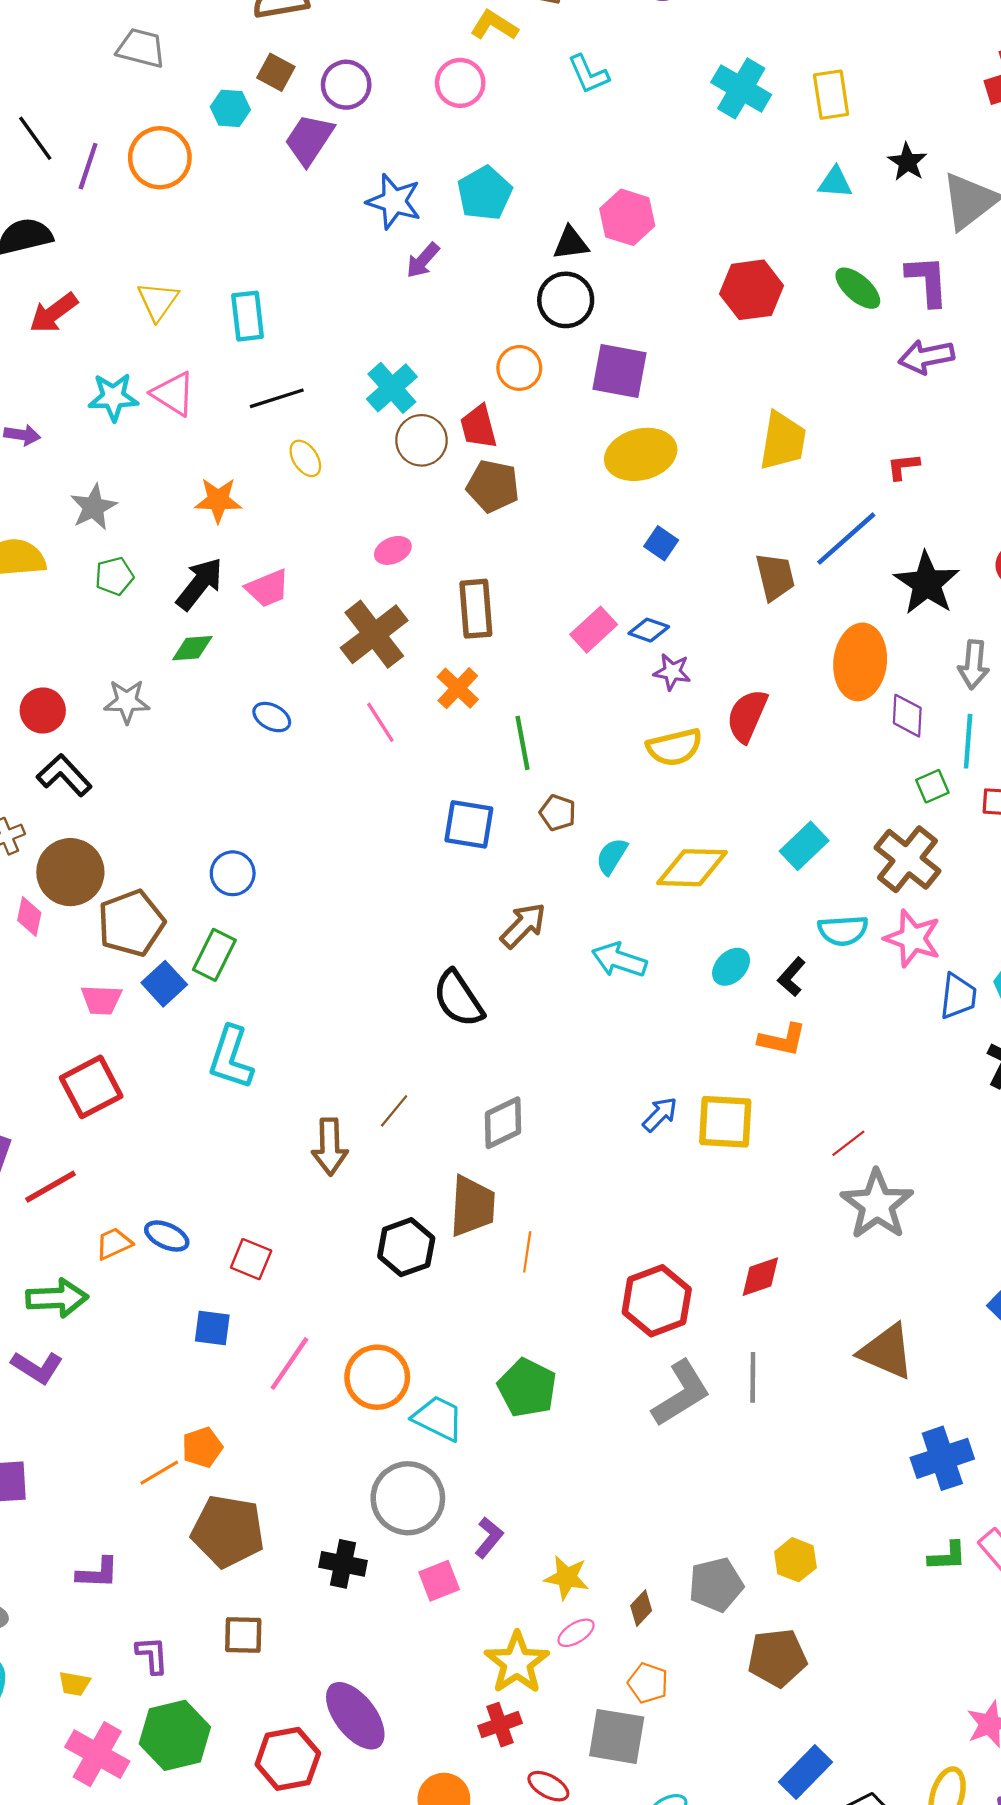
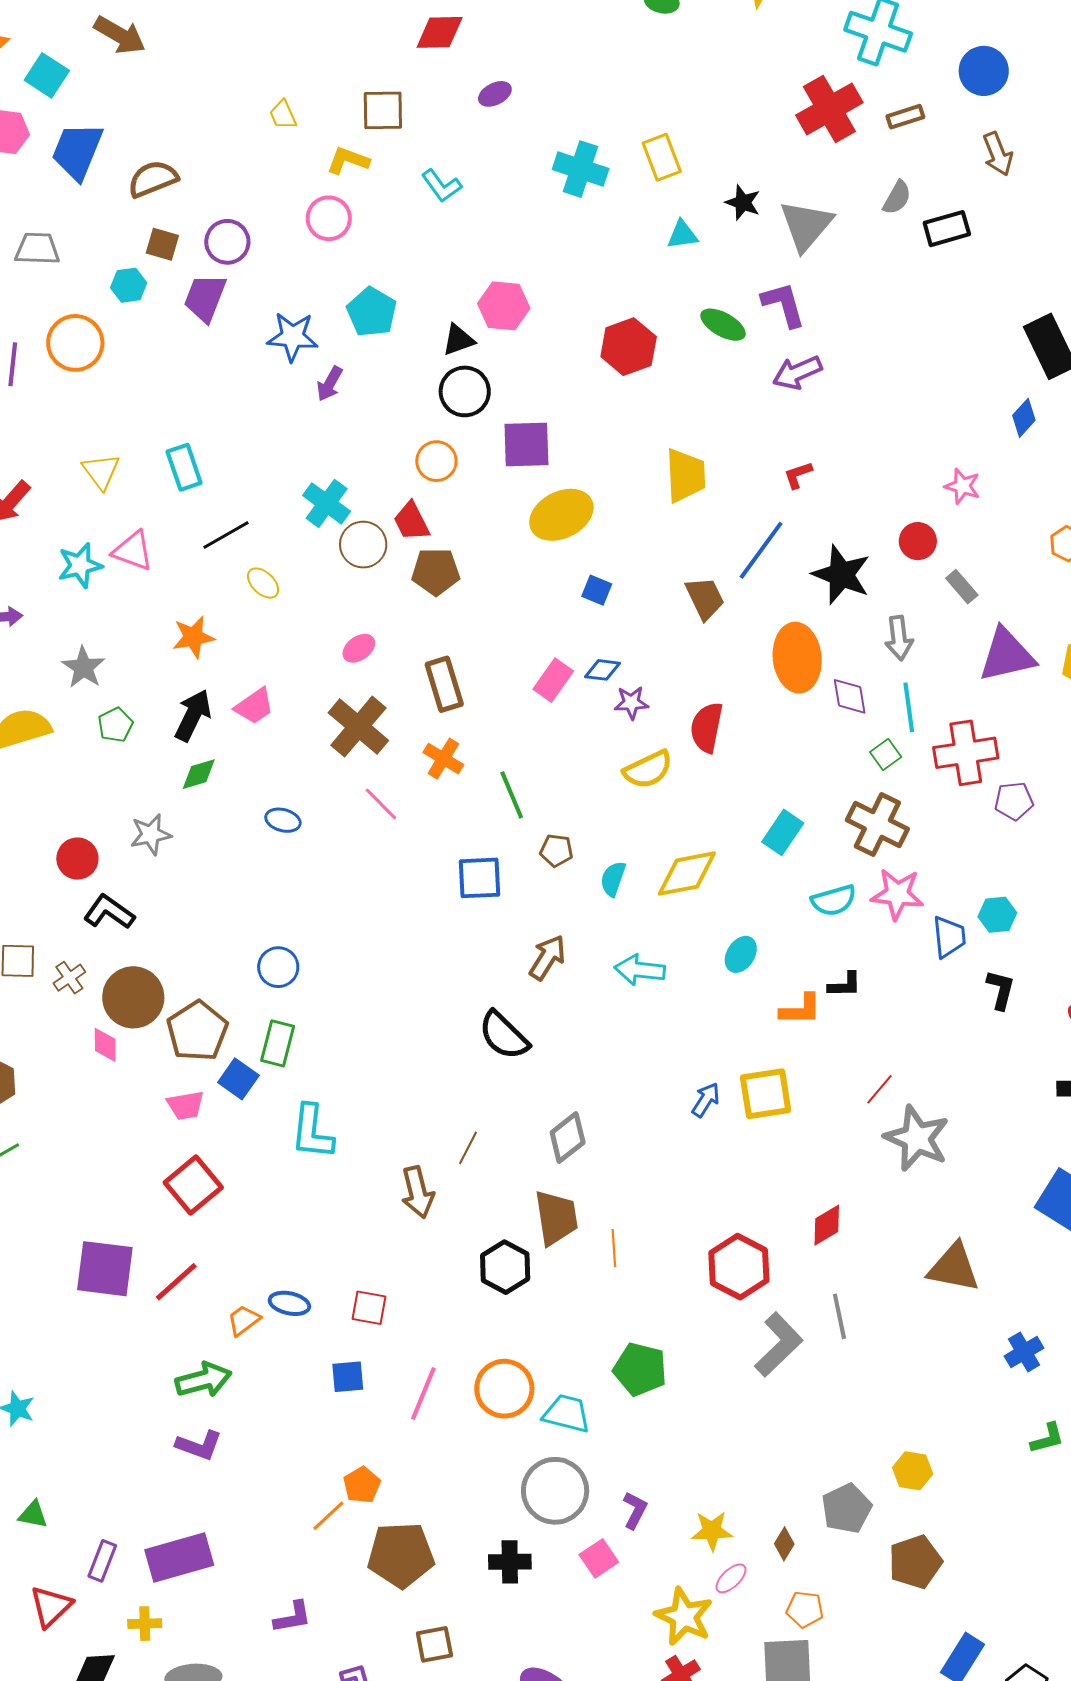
black L-shape: (792, 977) -> (845, 985), moved, turned -120
blue cross: (942, 1458) -> (1024, 1352), size x0.7

